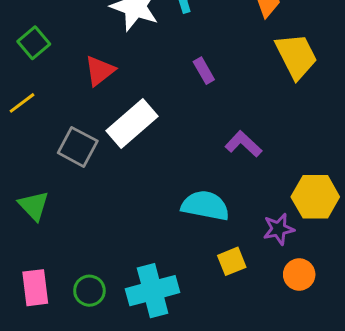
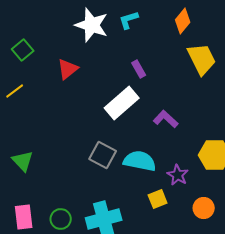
white rectangle: (132, 123) -> (122, 103), moved
gray square: (78, 147) -> (103, 155), moved
purple star: (279, 229) -> (178, 175), moved, turned -30

